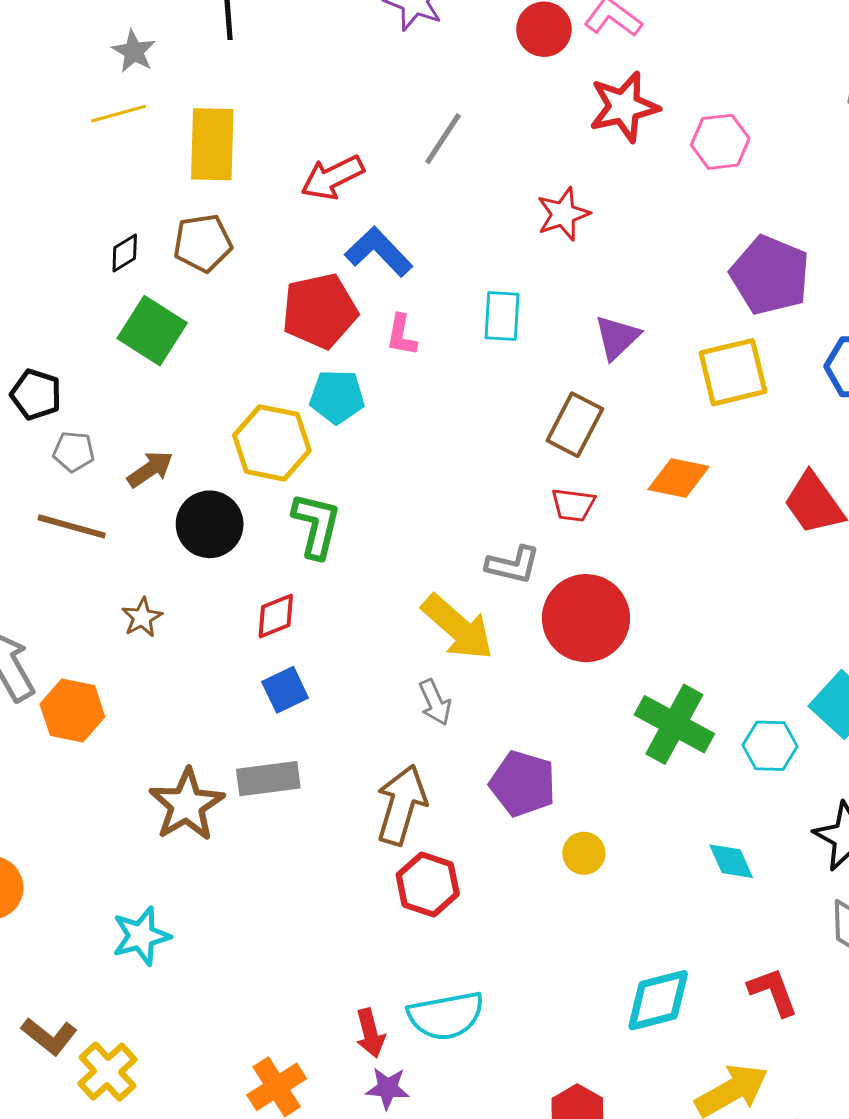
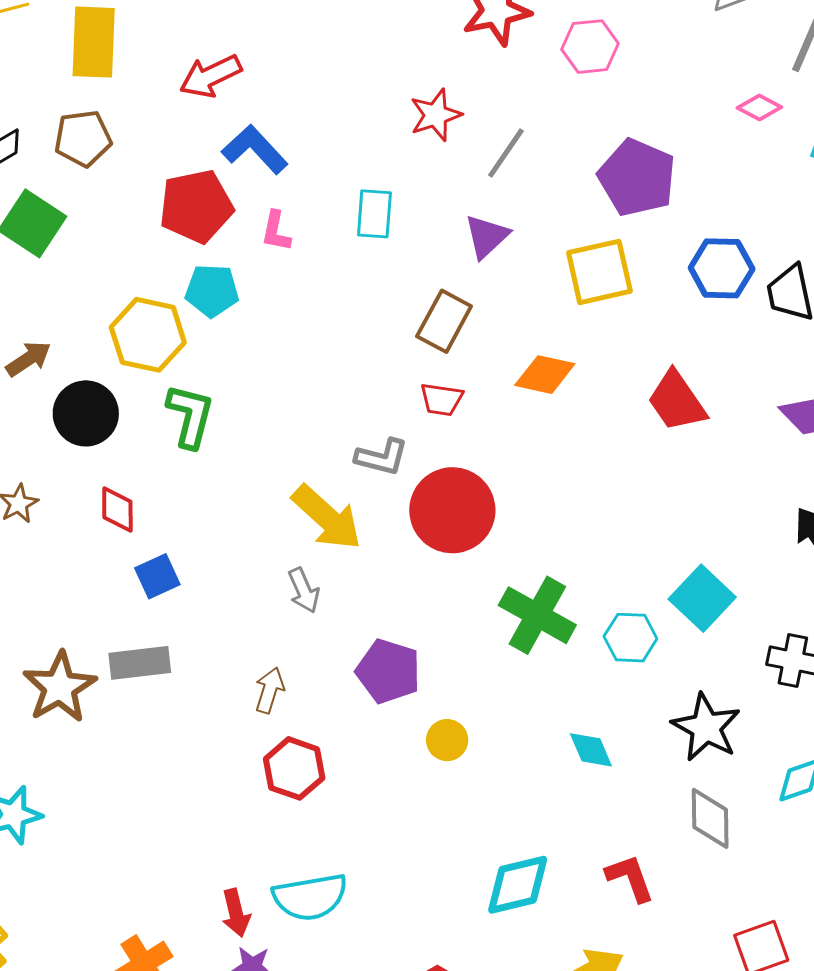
gray line: (443, 139) -> (506, 153), moved
red diamond: (276, 616) -> (117, 509), moved, turned -69
brown arrow: (401, 805) -> (270, 690), size x0.6

